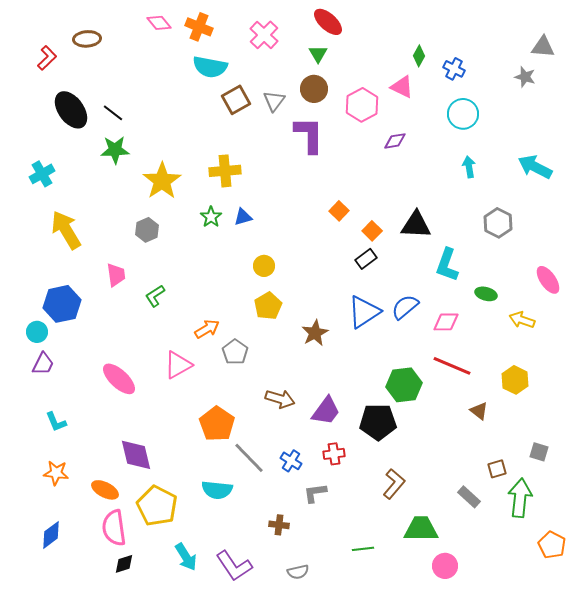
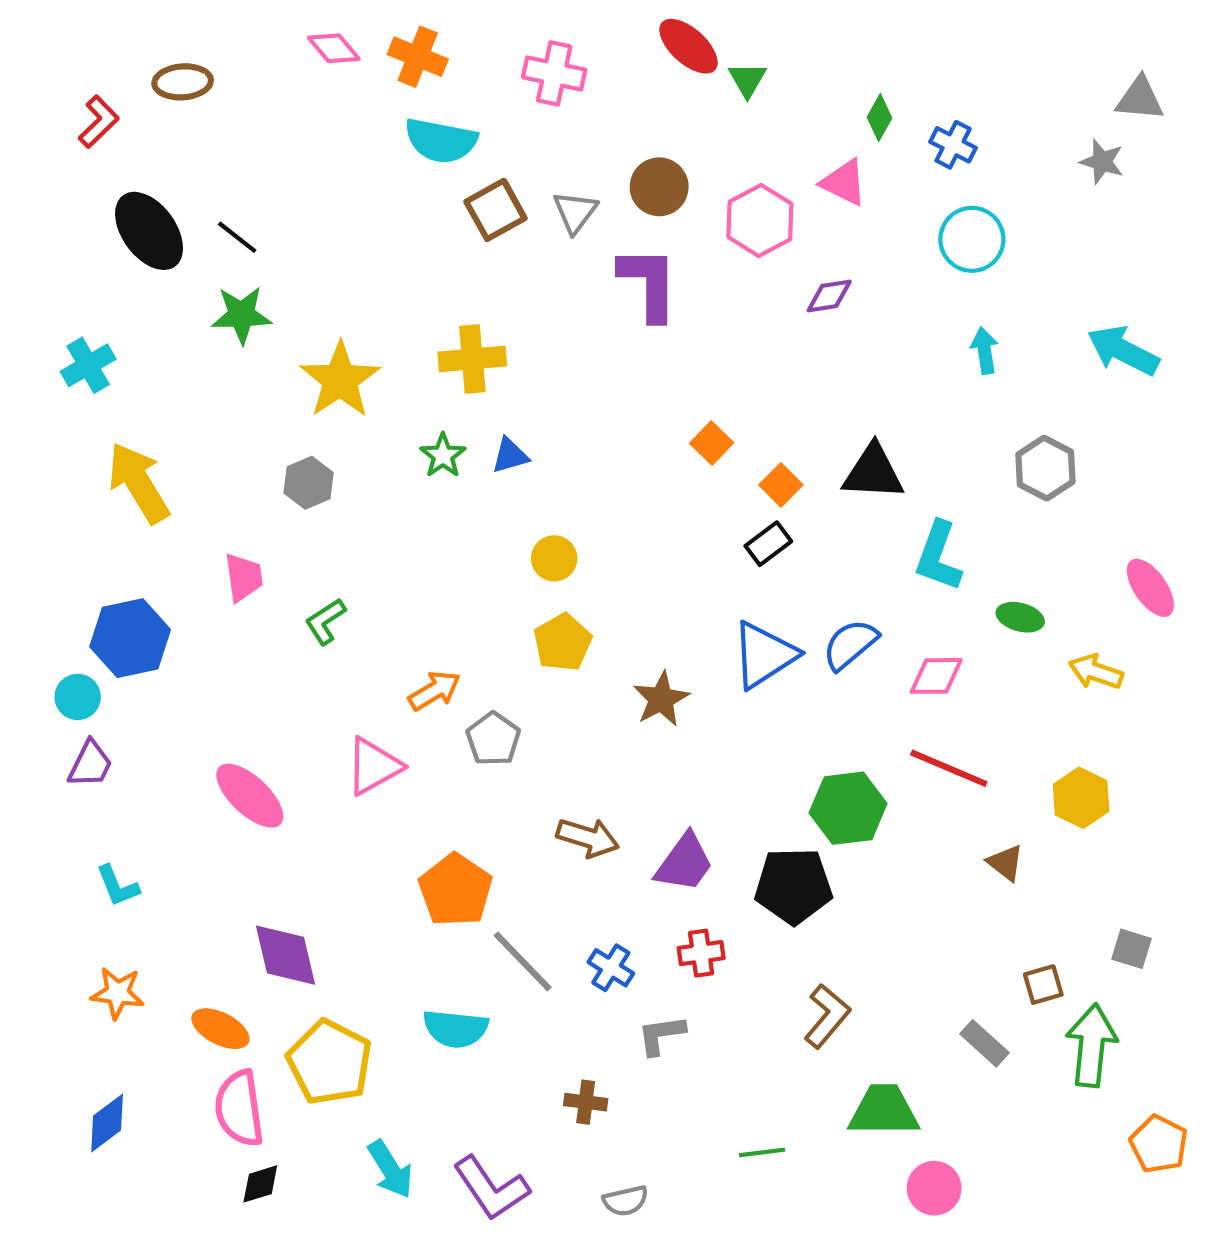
pink cross: (264, 35) -> (554, 73), turned -32
green triangle: (318, 54) -> (747, 80), moved

